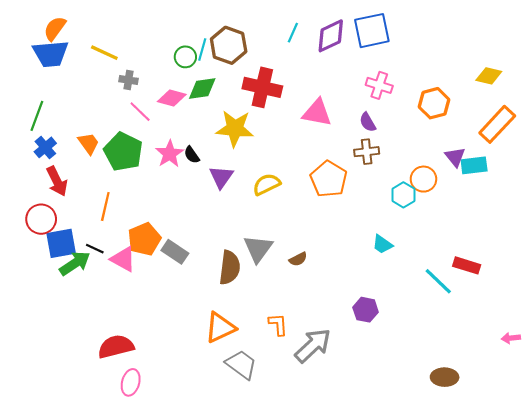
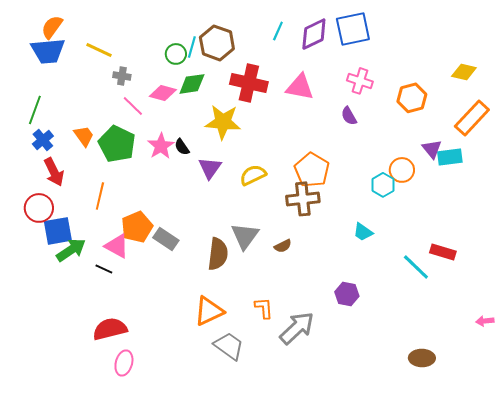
pink triangle: (317, 113) -> (300, 87), moved
brown cross: (367, 152) -> (303, 199), moved, size x1.4
black line: (95, 249) -> (104, 269), moved

